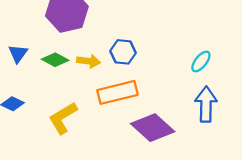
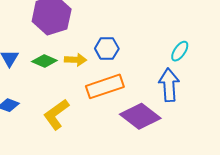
blue arrow: (206, 104) -> (169, 85), moved

